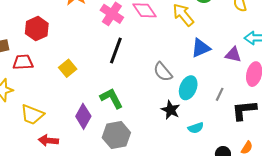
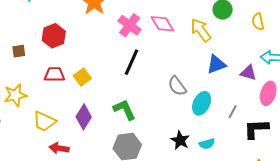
red trapezoid: (23, 62) -> (54, 74), moved
black star: (171, 110) -> (180, 140), moved
purple diamond: (83, 116) -> (84, 117), moved

